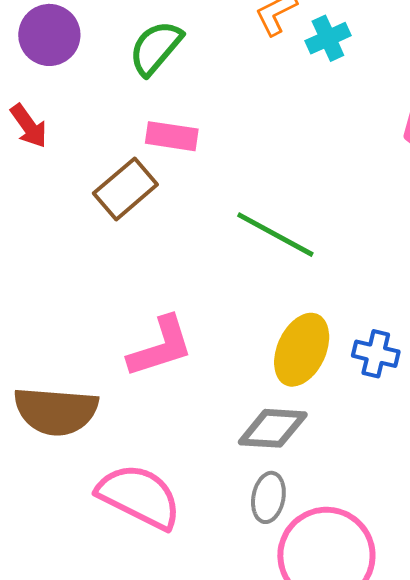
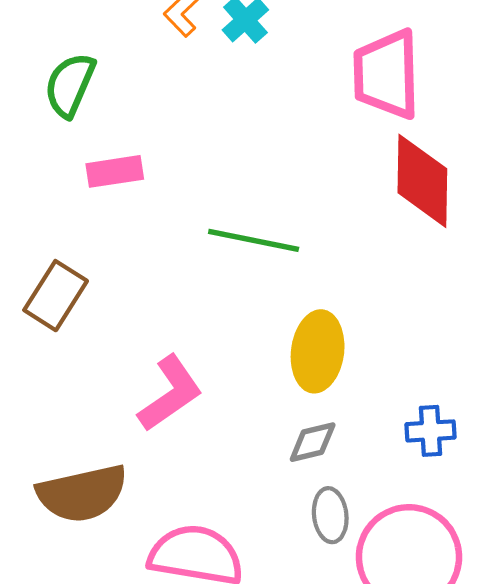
brown rectangle: (125, 189) -> (56, 296), moved
blue cross: (376, 354) -> (431, 431), moved
gray diamond: (273, 428) -> (313, 442), size x0.7

